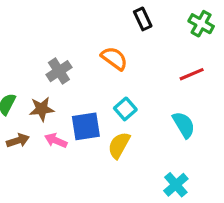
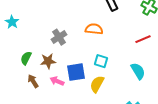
orange semicircle: (114, 58) -> (94, 29), turned -30
cyan square: (125, 109) -> (101, 61), turned -32
brown arrow: (18, 141) -> (33, 81), turned -104

